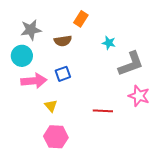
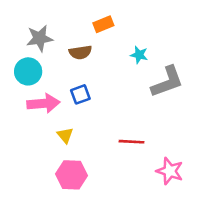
orange rectangle: (81, 19) -> (103, 24), turned 35
pink star: (139, 96) -> (170, 171), moved

